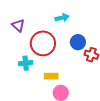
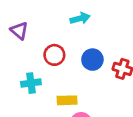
blue circle: (78, 42) -> (92, 60), moved
red circle: (43, 43) -> (54, 55), size x0.6

